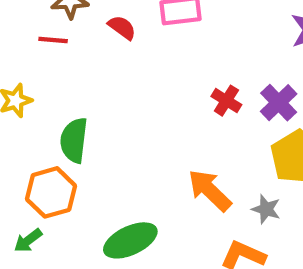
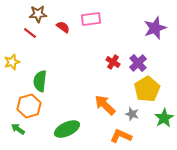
red line: (53, 40) -> (30, 33), turned 32
green arrow: (28, 240) -> (18, 129), turned 72

